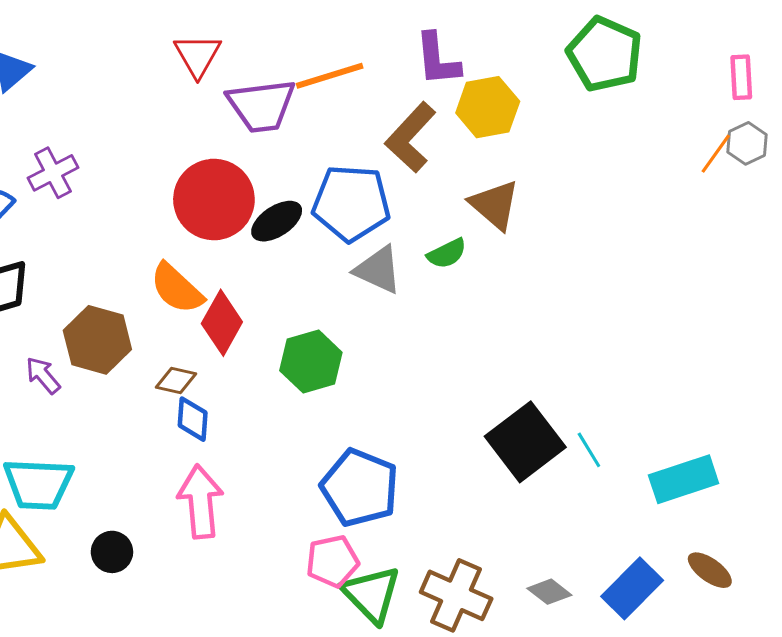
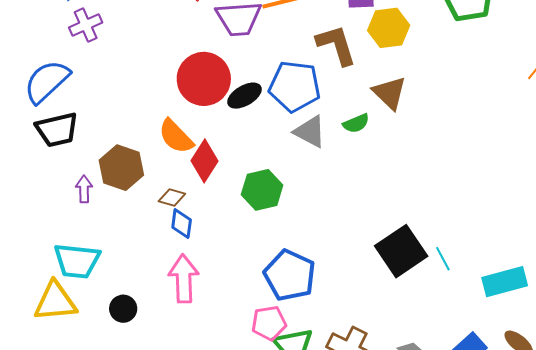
brown L-shape: (410, 137) -> (336, 45), turned 117
purple cross: (53, 173) -> (86, 25), moved
purple arrow: (43, 375) -> (84, 189), turned 36

